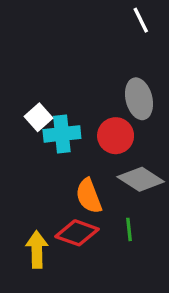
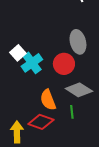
cyan cross: (62, 134) -> (32, 63), turned -30
green line: (129, 229) -> (72, 112), moved

